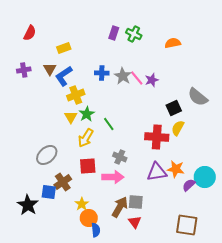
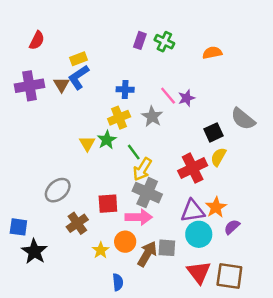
purple cross: (24, 70) -> (29, 86), size x1.6
blue L-shape: (64, 76) -> (79, 77), moved
gray star: (123, 76) -> (152, 116), moved
yellow cross: (76, 95) -> (119, 118), moved
red cross: (157, 137) -> (193, 168), turned -30
yellow arrow: (86, 138) -> (142, 169), moved
gray cross: (120, 157) -> (147, 193), size x1.6
orange star: (176, 169) -> (216, 207), turned 30
cyan circle: (205, 177) -> (199, 234), moved
blue square: (49, 192) -> (18, 227), moved
orange circle: (89, 218) -> (125, 242), moved
red triangle: (135, 222) -> (199, 272), moved, size x1.5

